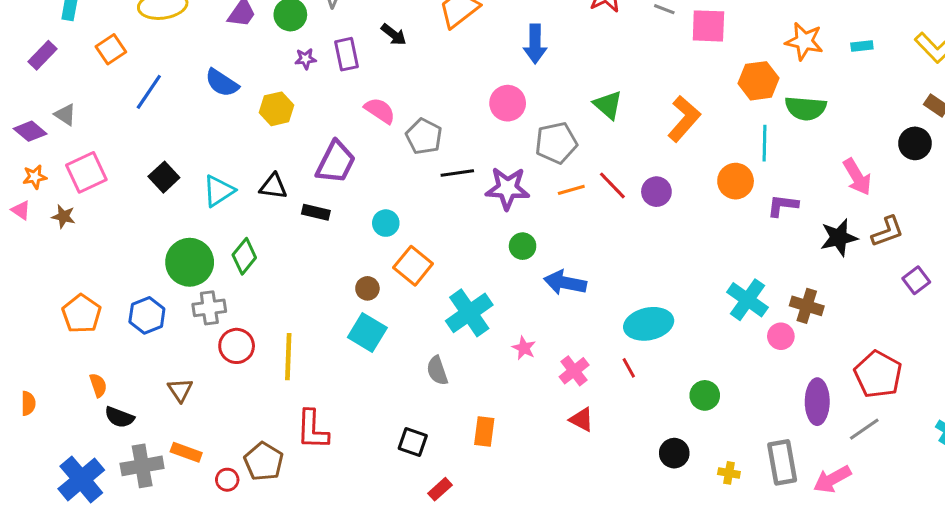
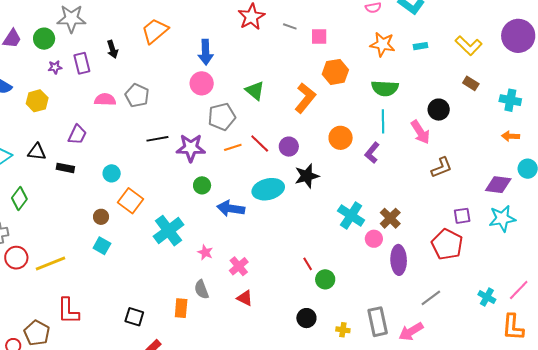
pink square: (708, 26) -> (319, 36), size x0.7
black arrow: (394, 35) -> (112, 49), turned 36
orange hexagon: (758, 81) -> (335, 72), moved
pink circle: (508, 103) -> (202, 83), moved
pink semicircle: (380, 111) -> (105, 100), turned -30
gray pentagon: (424, 136) -> (137, 96), moved
cyan line: (764, 143) -> (383, 121), moved
black circle: (915, 143) -> (439, 110), moved
purple trapezoid: (336, 162) -> (77, 135), size x0.7
purple L-shape: (783, 205) -> (372, 153), turned -55
black star: (839, 238) -> (307, 176), moved
purple square: (916, 280) -> (462, 216), moved, turned 30
brown cross: (807, 306) -> (390, 218), turned 30
cyan ellipse: (649, 324) -> (268, 189), moved
cyan square: (367, 332) -> (102, 246), size x0.7
yellow line: (288, 357) -> (51, 263), turned 68
red line: (629, 368) -> (308, 264), moved
gray semicircle: (437, 371) -> (201, 289), moved
red pentagon: (878, 374) -> (447, 244), moved
purple ellipse: (817, 402) -> (399, 260), moved

